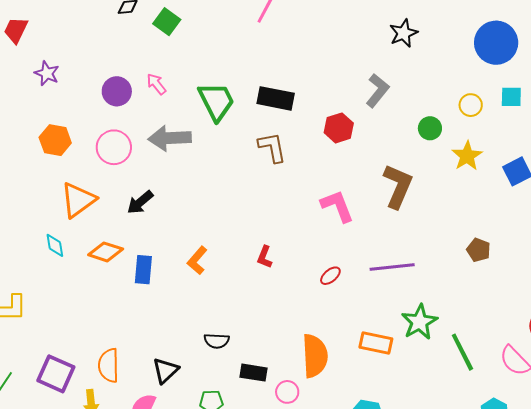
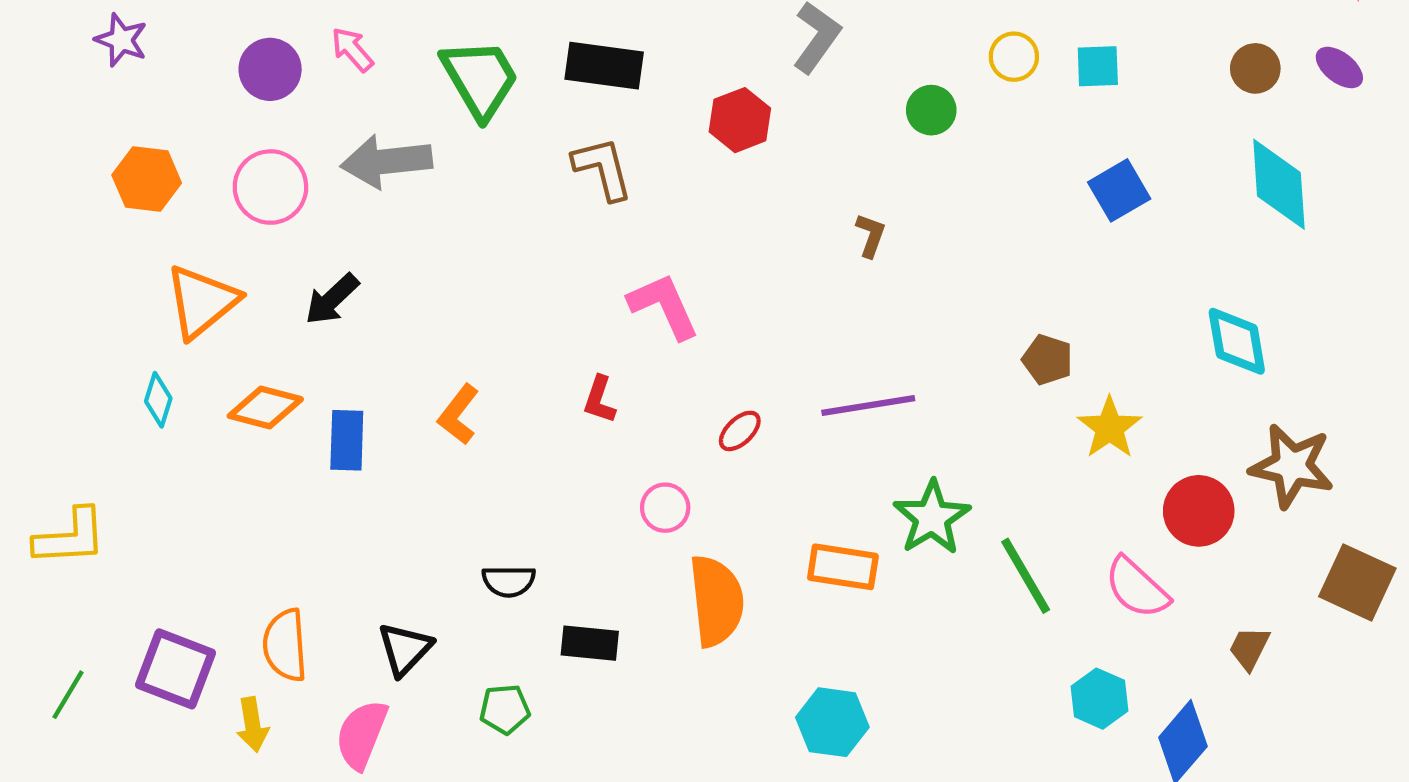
cyan square: (511, 97) -> (1098, 66), moved
yellow star: (467, 156) -> (1110, 428), moved
brown L-shape: (398, 186) -> (871, 235), size x0.5
pink L-shape: (337, 206) -> (664, 306), moved
cyan diamond: (55, 245) -> (158, 400), turned 30
pink circle: (287, 392) -> (665, 508), moved

